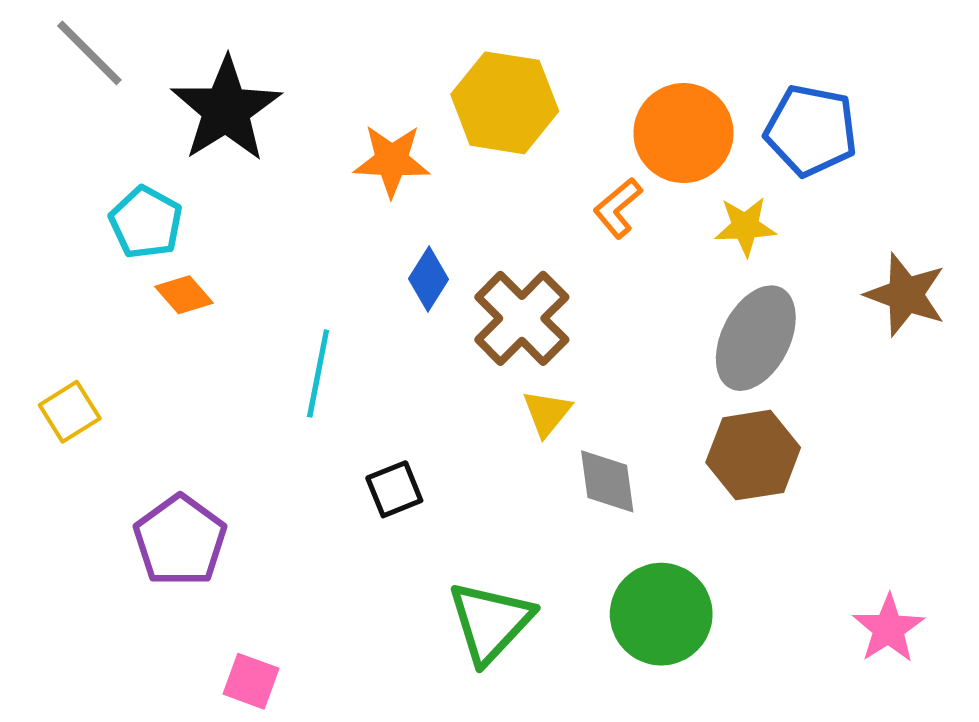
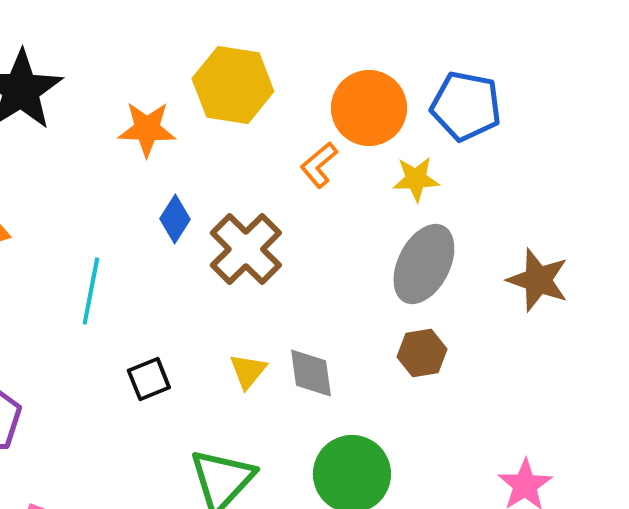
brown star: (906, 295) -> (538, 280), moved
yellow triangle: (547, 413) -> (248, 371), moved
brown hexagon: (753, 455) -> (422, 353), size x0.7

